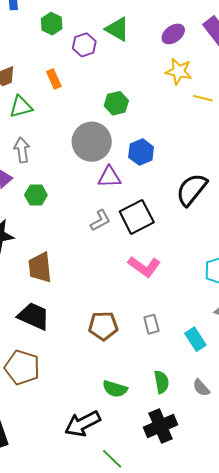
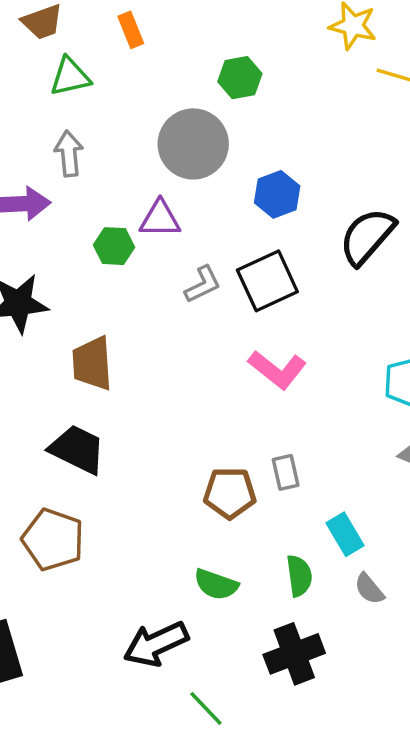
blue hexagon: (141, 152) -> (277, 194), moved
purple triangle: (109, 177) -> (160, 219), moved
green hexagon: (36, 195) -> (114, 246), moved
brown pentagon: (103, 326) -> (230, 493), moved
cyan rectangle: (195, 339) -> (345, 534), moved

